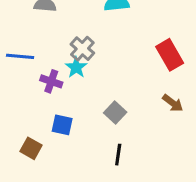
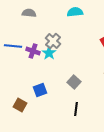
purple cross: (51, 81) -> (33, 51), moved
blue square: (62, 125) -> (40, 90), turned -32

